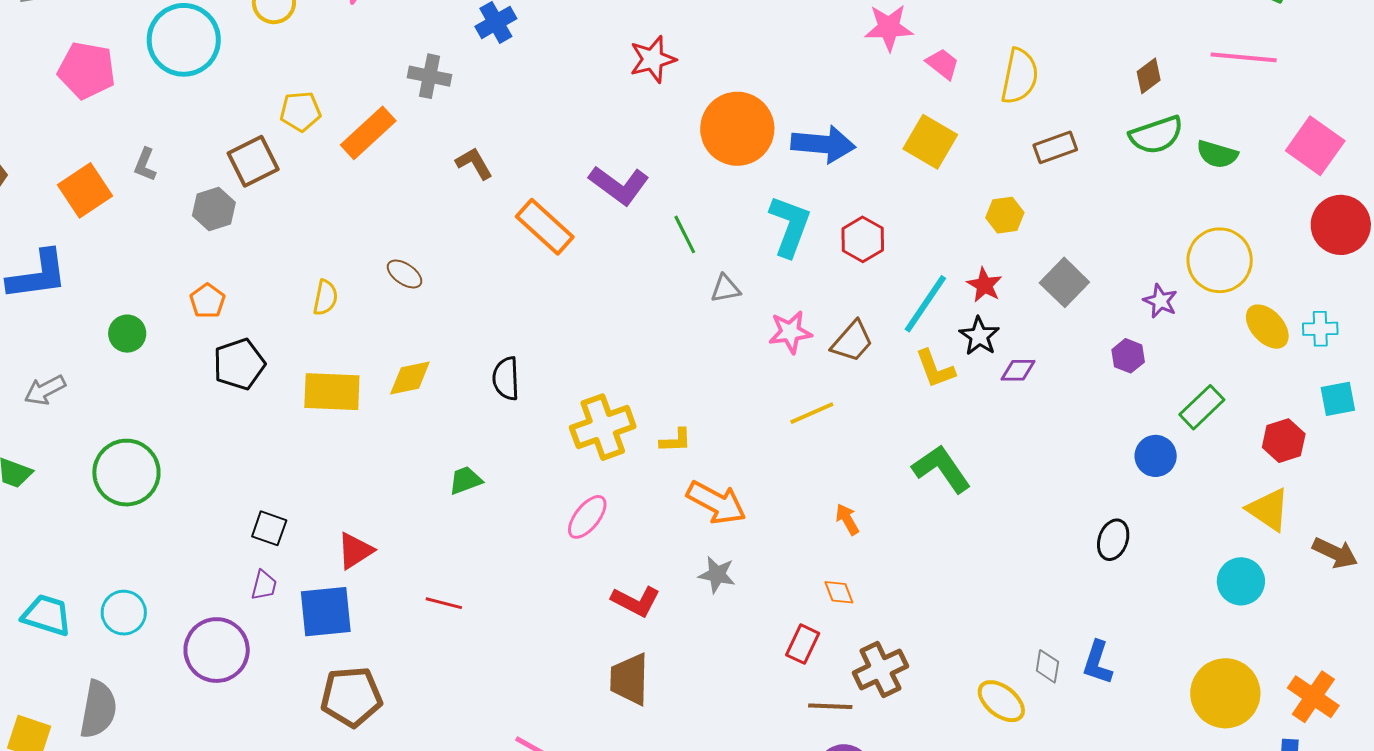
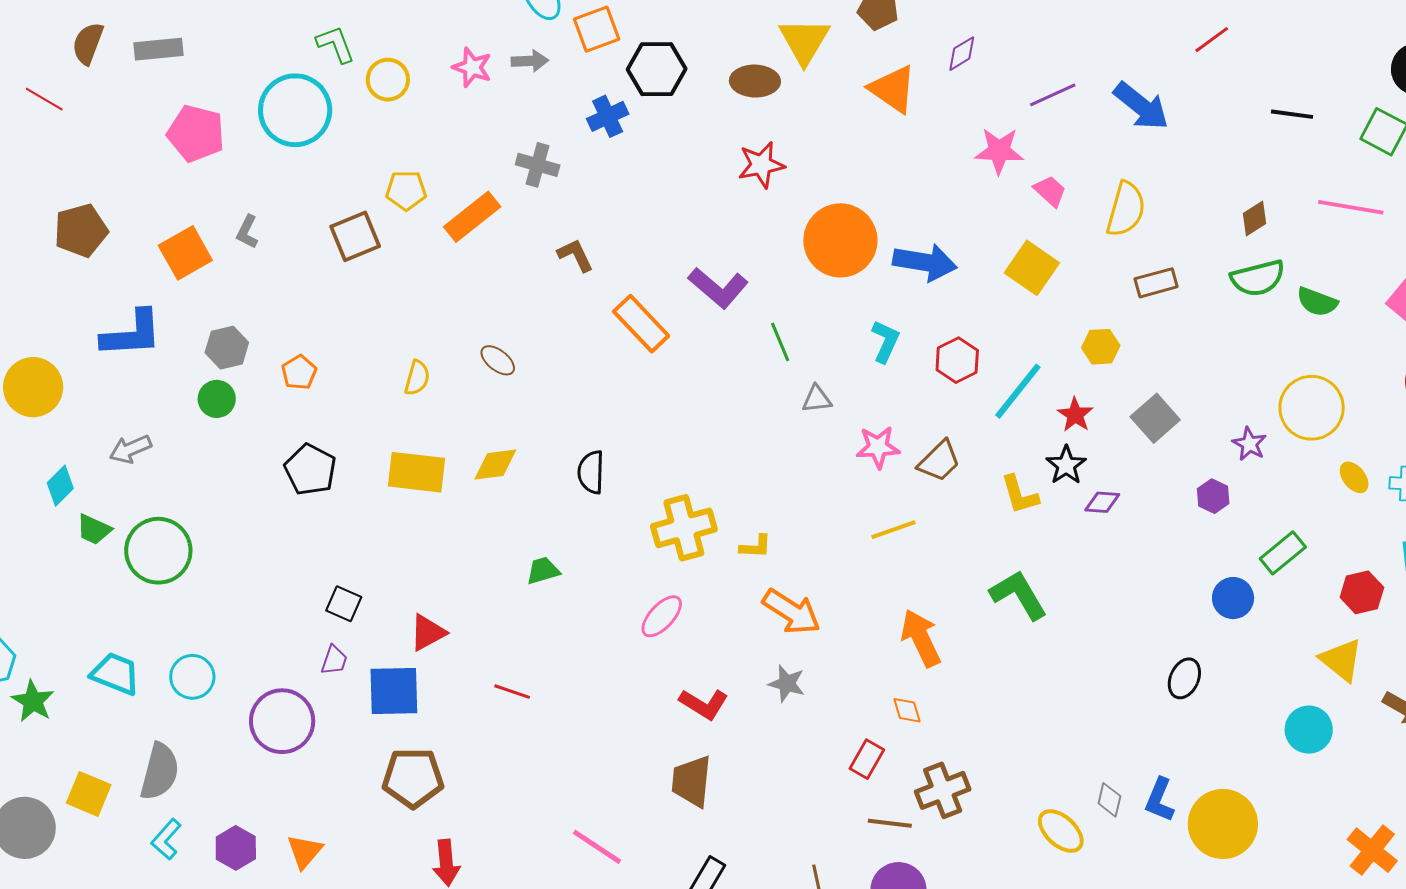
gray hexagon: (214, 209) -> (227, 348), moved
cyan L-shape: (790, 226) -> (885, 341), size x0.7
cyan line: (925, 304) -> (1018, 391), moved
yellow ellipse: (1267, 327) -> (1354, 477), size x0.7
black pentagon: (239, 364) -> (310, 470), moved, turned -30
green circle: (126, 473) -> (158, 551), moved
orange arrow: (847, 519) -> (921, 638), size x1.8
yellow circle: (1225, 693) -> (1223, 824), moved

